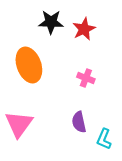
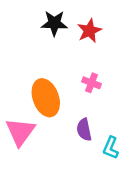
orange ellipse: (29, 65) -> (46, 98), moved

